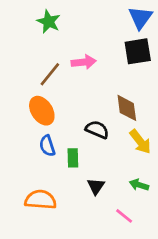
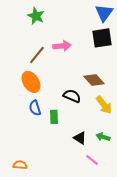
brown diamond: (127, 108) -> (94, 80), turned -35
black triangle: (96, 186) -> (80, 138), moved, turned -32
orange semicircle: (40, 200) -> (20, 165), moved, size x0.6

